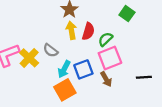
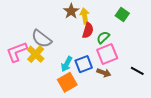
yellow arrow: (71, 30) -> (85, 16), moved
gray semicircle: (51, 50) -> (42, 39), moved, size x1.5
black line: (144, 77) -> (137, 71), turned 32
brown arrow: (106, 79) -> (104, 73), turned -40

